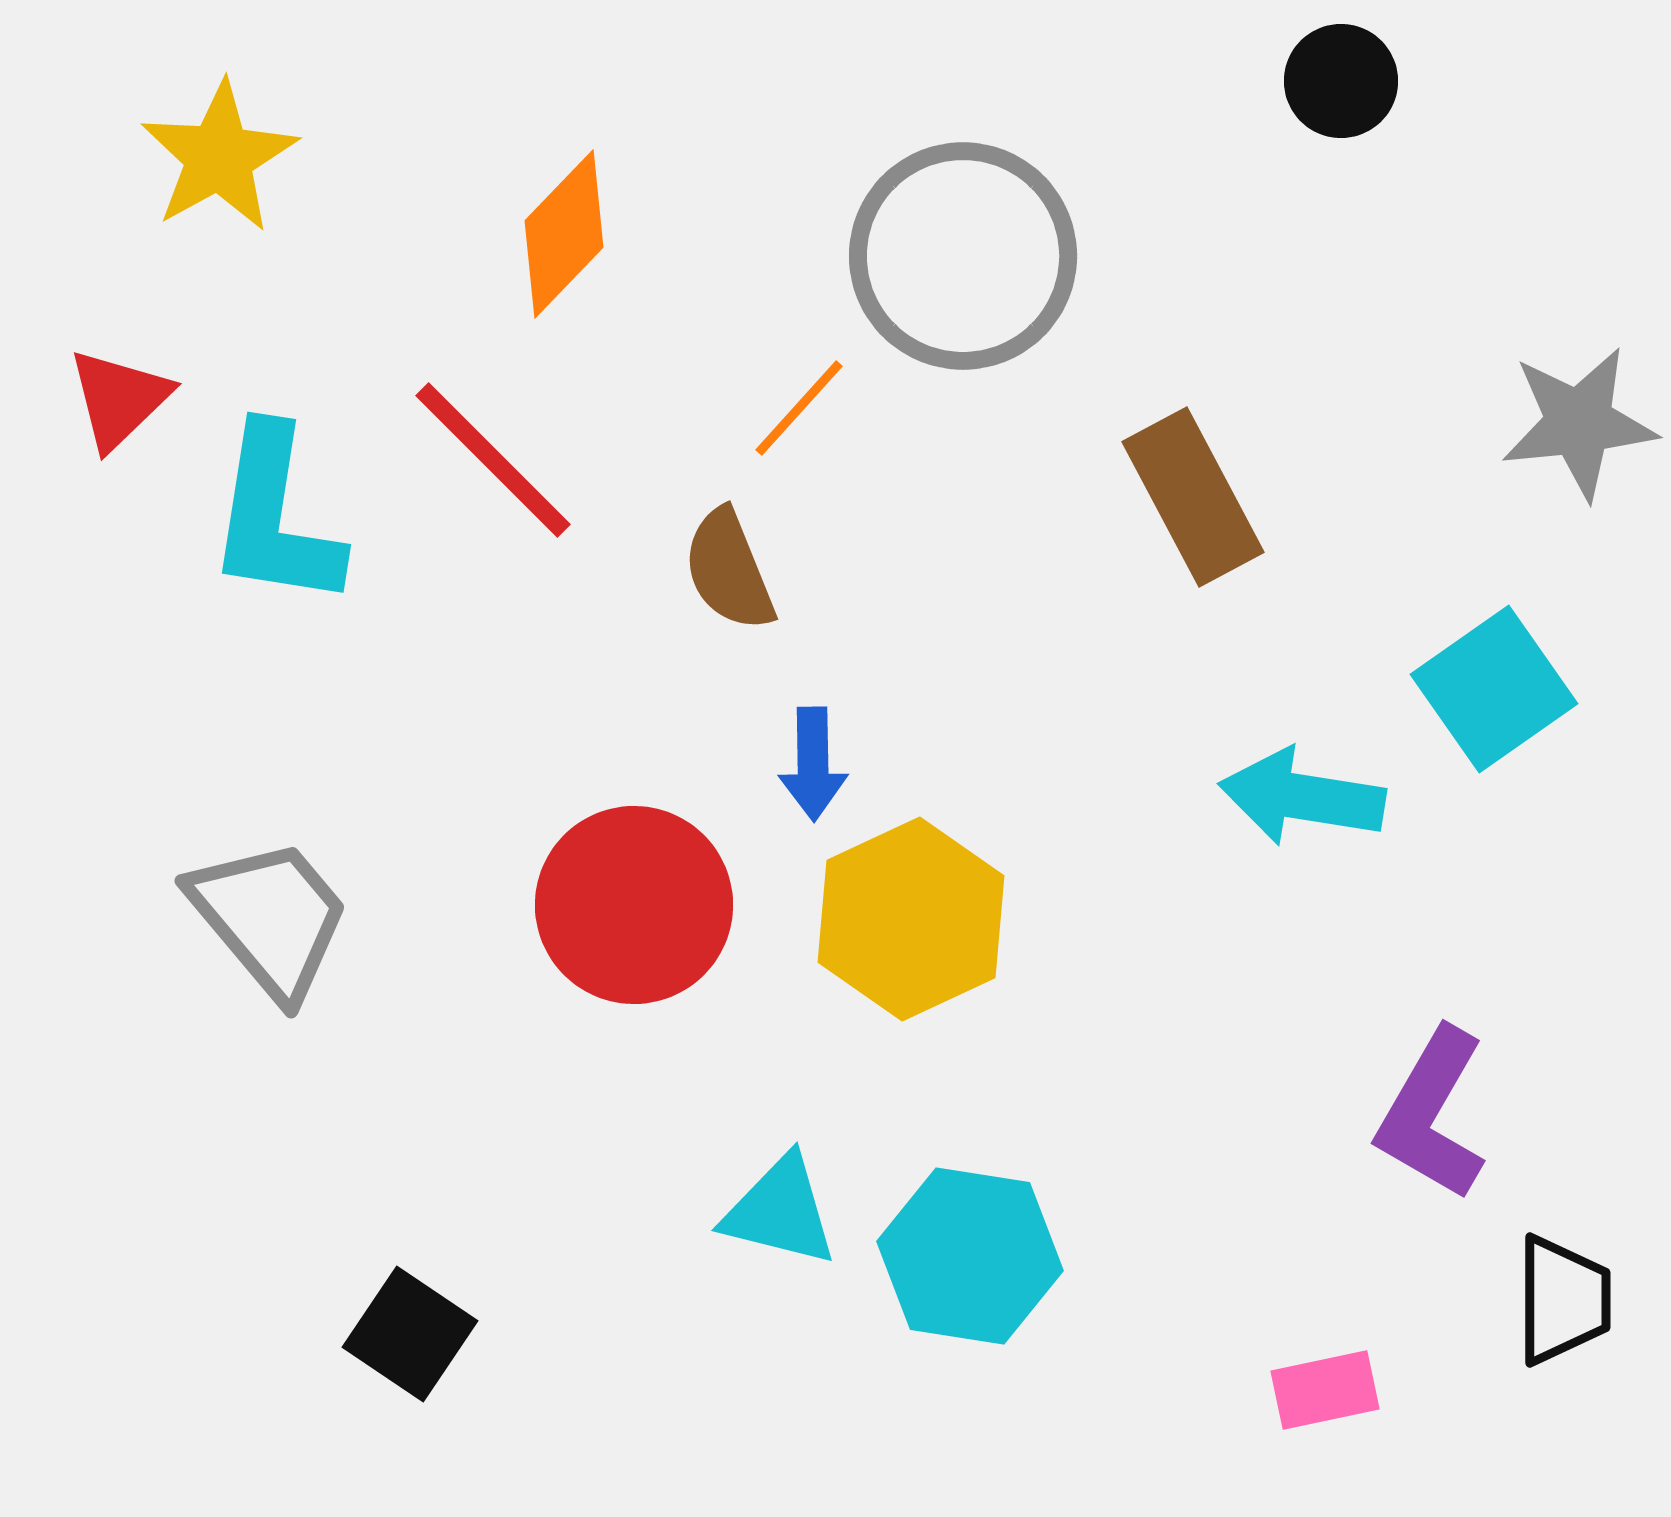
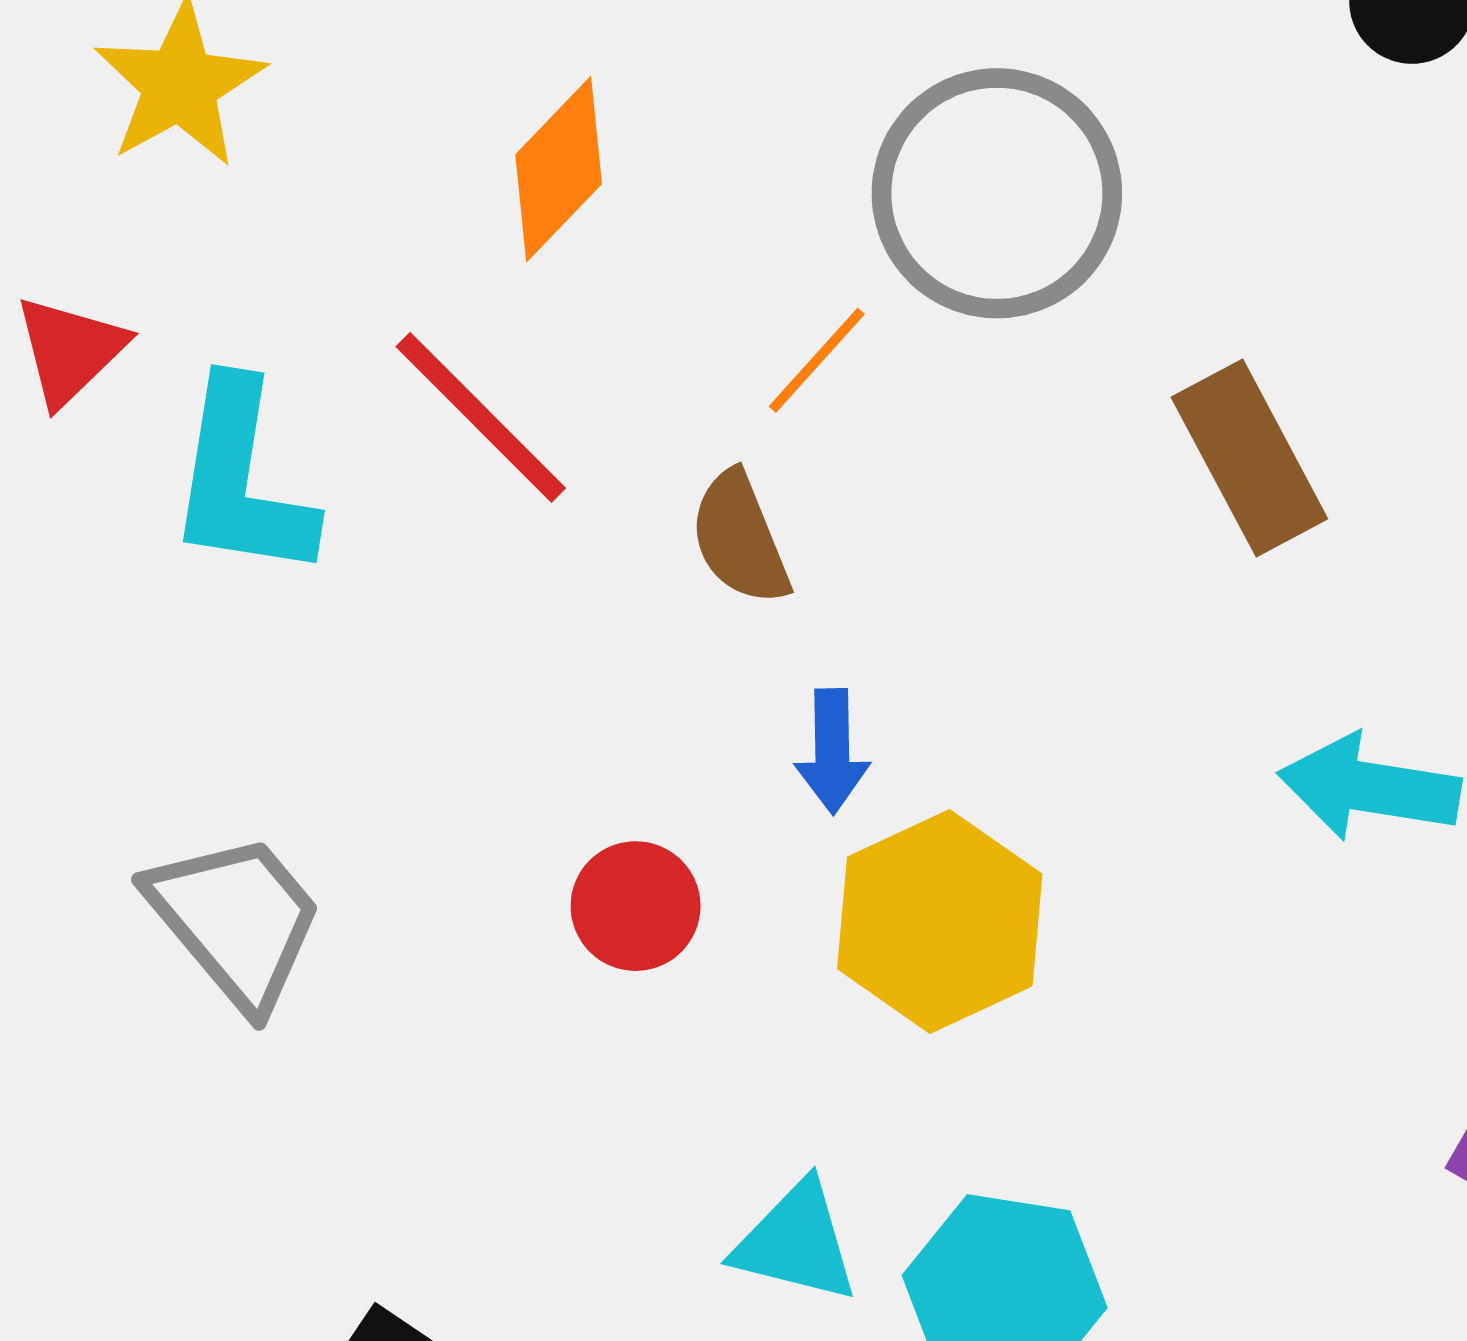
red circle: (634, 905) -> (636, 906), size x0.6

